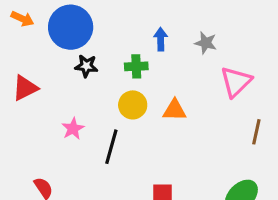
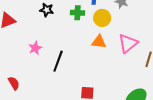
pink triangle: (236, 82) -> (128, 43), moved
yellow circle: (133, 105) -> (102, 18), moved

